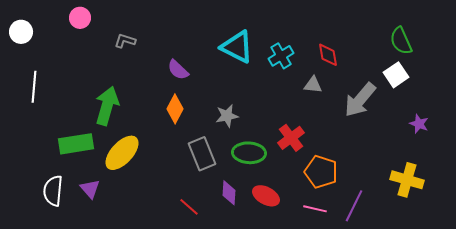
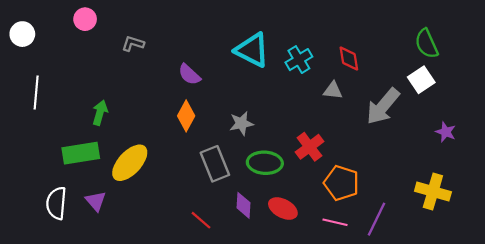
green arrow: (107, 106) -> (100, 113), moved, size x0.6

